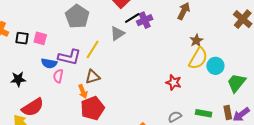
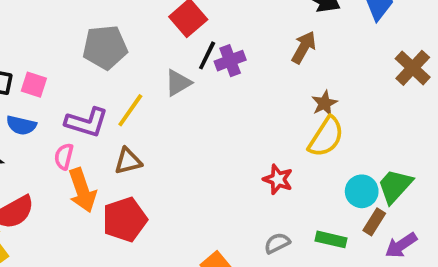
gray pentagon: (77, 16) -> (105, 47), turned 30
black line: (132, 18) -> (207, 55), turned -35
blue semicircle: (49, 63) -> (21, 125), moved
cyan circle: (215, 66) -> (362, 191), moved
orange arrow: (83, 91) -> (82, 190), moved, size x1.6
brown rectangle: (228, 113) -> (374, 222), moved, turned 40

